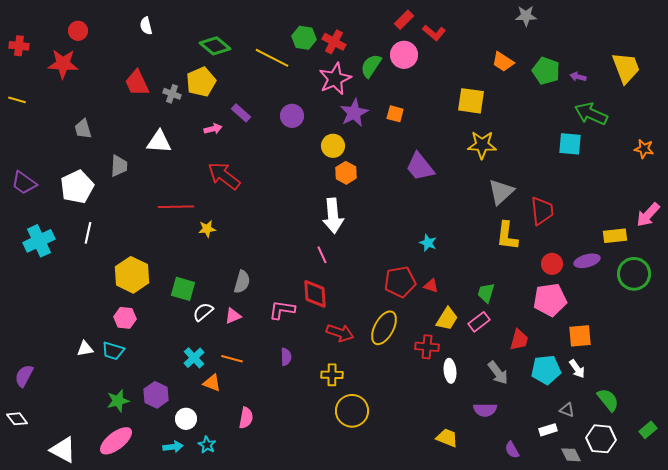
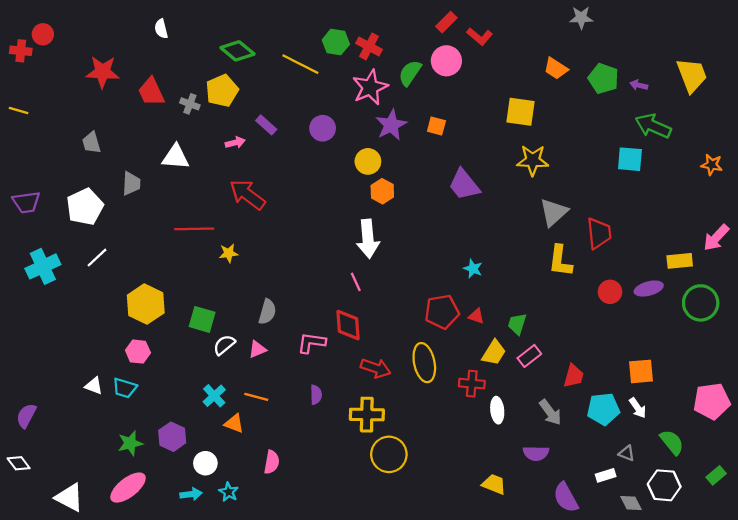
red circle: (78, 31) -> (43, 34), moved
red star: (63, 64) -> (103, 72), moved
purple trapezoid: (24, 183) -> (26, 202), turned -44
white line: (88, 233) -> (97, 258), turned 35
green trapezoid: (486, 293) -> (517, 324), moved
pink pentagon: (550, 300) -> (712, 401), moved
yellow ellipse: (384, 328) -> (424, 363), turned -40
white triangle: (85, 349) -> (94, 386), turned 30
yellow cross: (332, 375) -> (367, 415), size x1.4
purple semicircle: (512, 450) -> (566, 497), size x1.6

